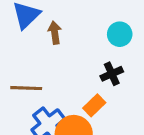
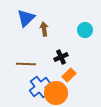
black cross: (112, 74) -> (61, 57), moved

